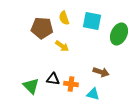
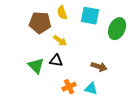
black triangle: (53, 79) -> (56, 61), moved
orange cross: (71, 84) -> (69, 87), moved, turned -32
green triangle: (31, 86) -> (36, 66), moved

